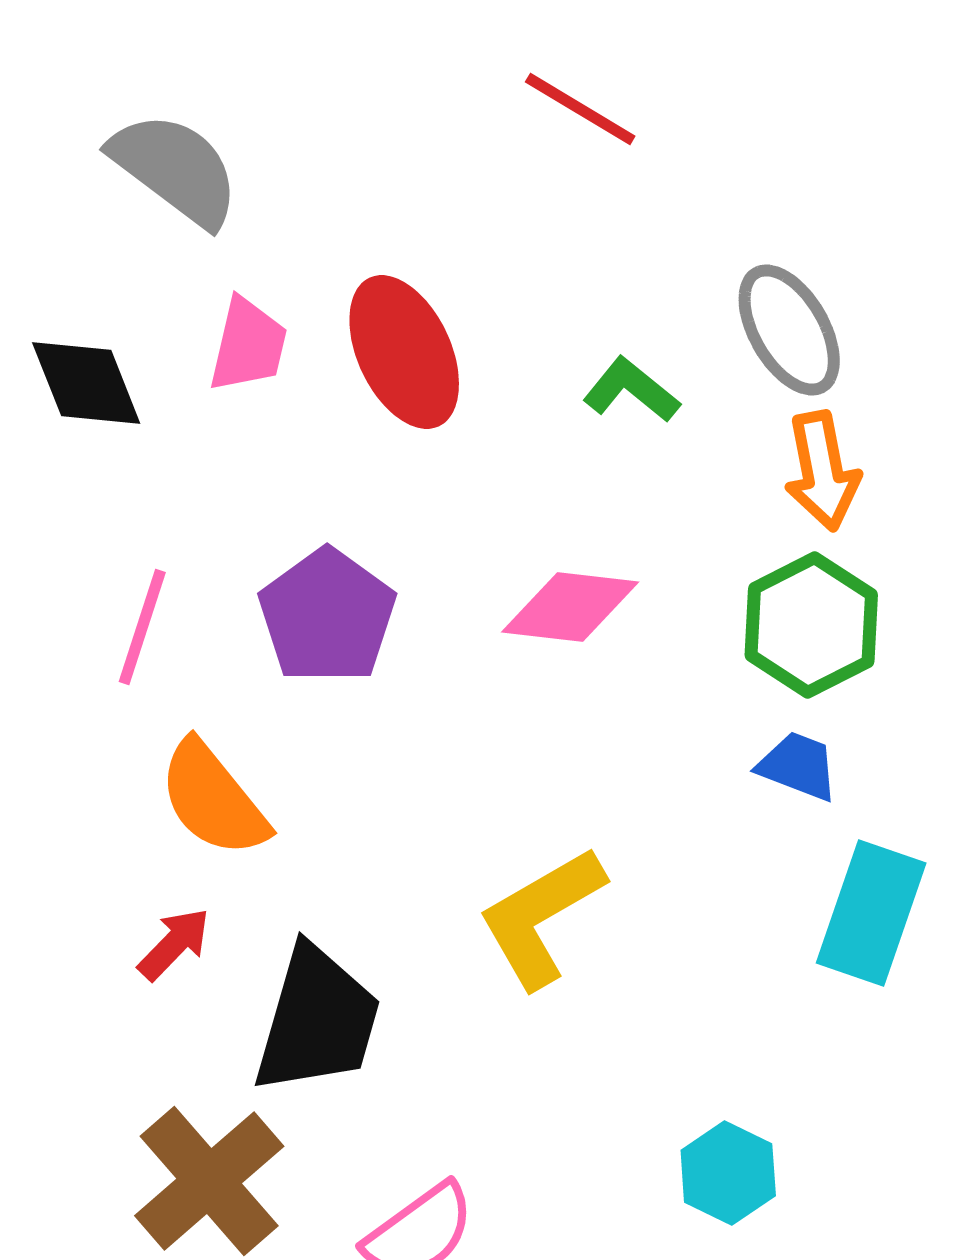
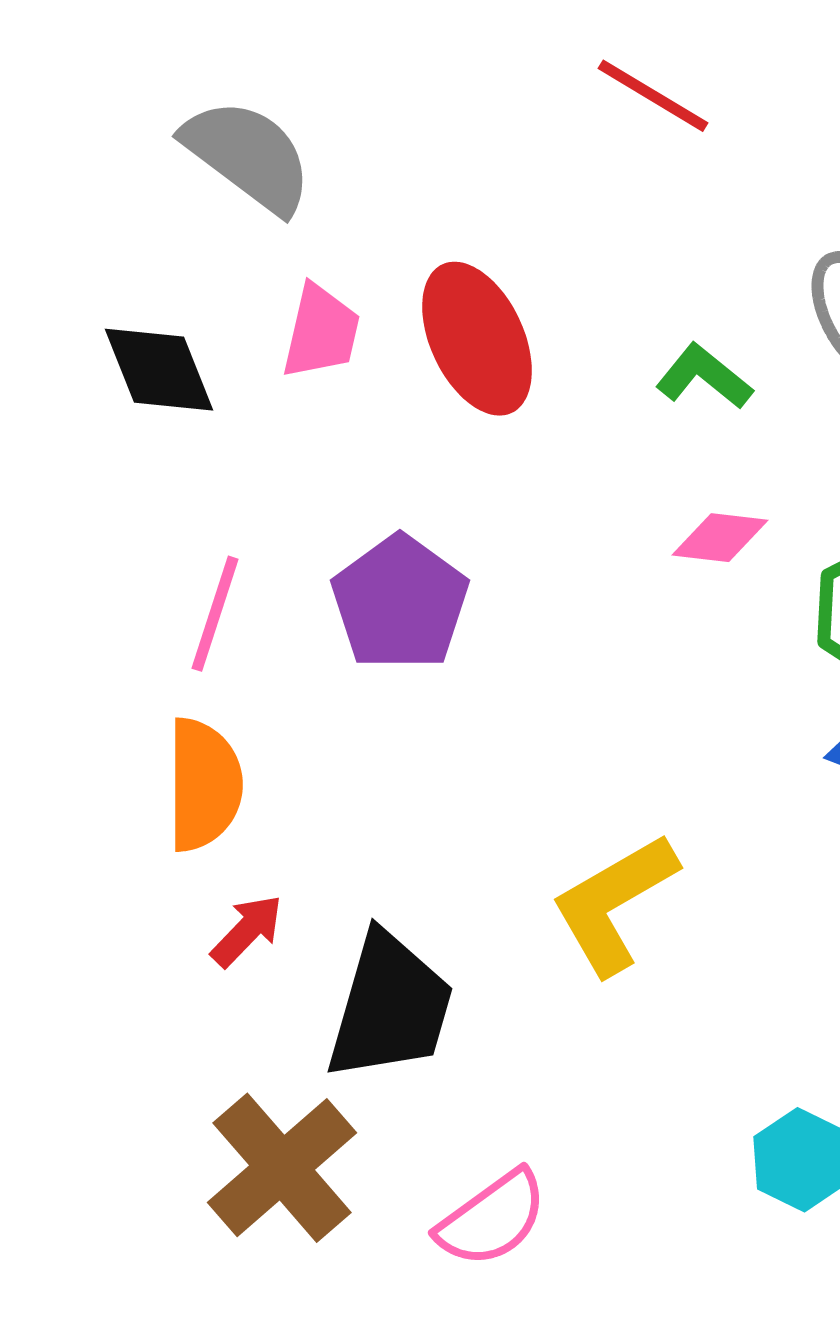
pink diamond: (570, 607) -> (720, 538), moved, size x0.7
orange semicircle: (213, 799) -> (204, 785), moved, turned -141

